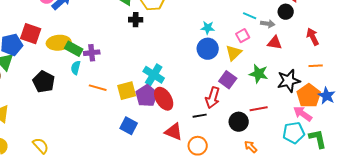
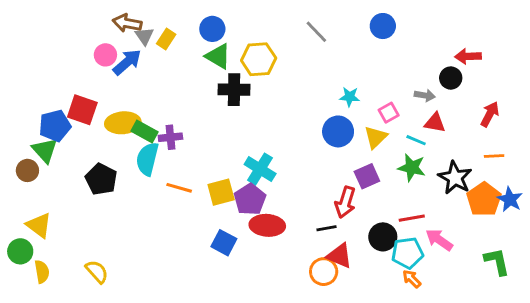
cyan line: (250, 16) -> (416, 140), moved
black cross: (136, 20) -> (234, 90), size x1.5
cyan star: (208, 28) -> (350, 97), moved
red arrow: (313, 37) -> (490, 114), turned 54
cyan semicircle: (76, 68) -> (147, 159), size x1.6
purple square: (228, 80) -> (367, 176), turned 30
black star: (289, 81) -> (455, 178), turned -30
red ellipse: (164, 99) -> (267, 225), moved, turned -55
pink arrow: (303, 114) -> (439, 240), moved
red triangle: (174, 132) -> (339, 256), moved
cyan pentagon: (294, 133) -> (407, 253), moved
orange arrow: (251, 147) -> (412, 279), moved

